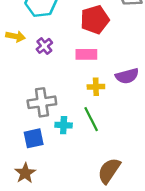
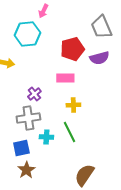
purple cross: (44, 46) -> (34, 94), moved
purple semicircle: (127, 76) -> (99, 58), moved
brown star: (25, 173) -> (26, 170), moved

